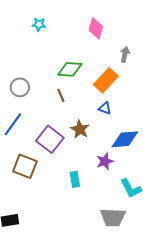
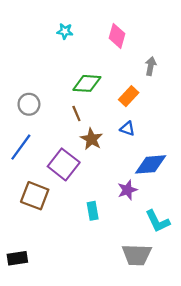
cyan star: (39, 24) -> (65, 31), moved
orange rectangle: (106, 80) -> (129, 96), size x0.7
brown star: (80, 129) -> (91, 139), moved

